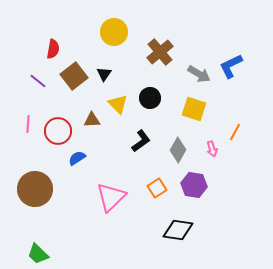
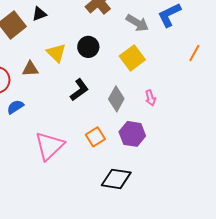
black triangle: (104, 74) -> (39, 14), moved, turned 35
yellow square: (194, 109) -> (132, 58), turned 35
orange line: (235, 132) -> (194, 53), moved

